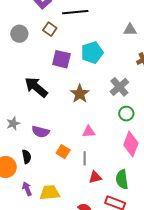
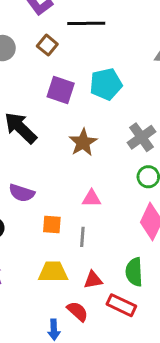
orange square: (63, 152) -> (52, 224), turned -32
red triangle: (95, 177) -> (93, 280), moved
yellow trapezoid: (50, 193) -> (53, 272), moved

